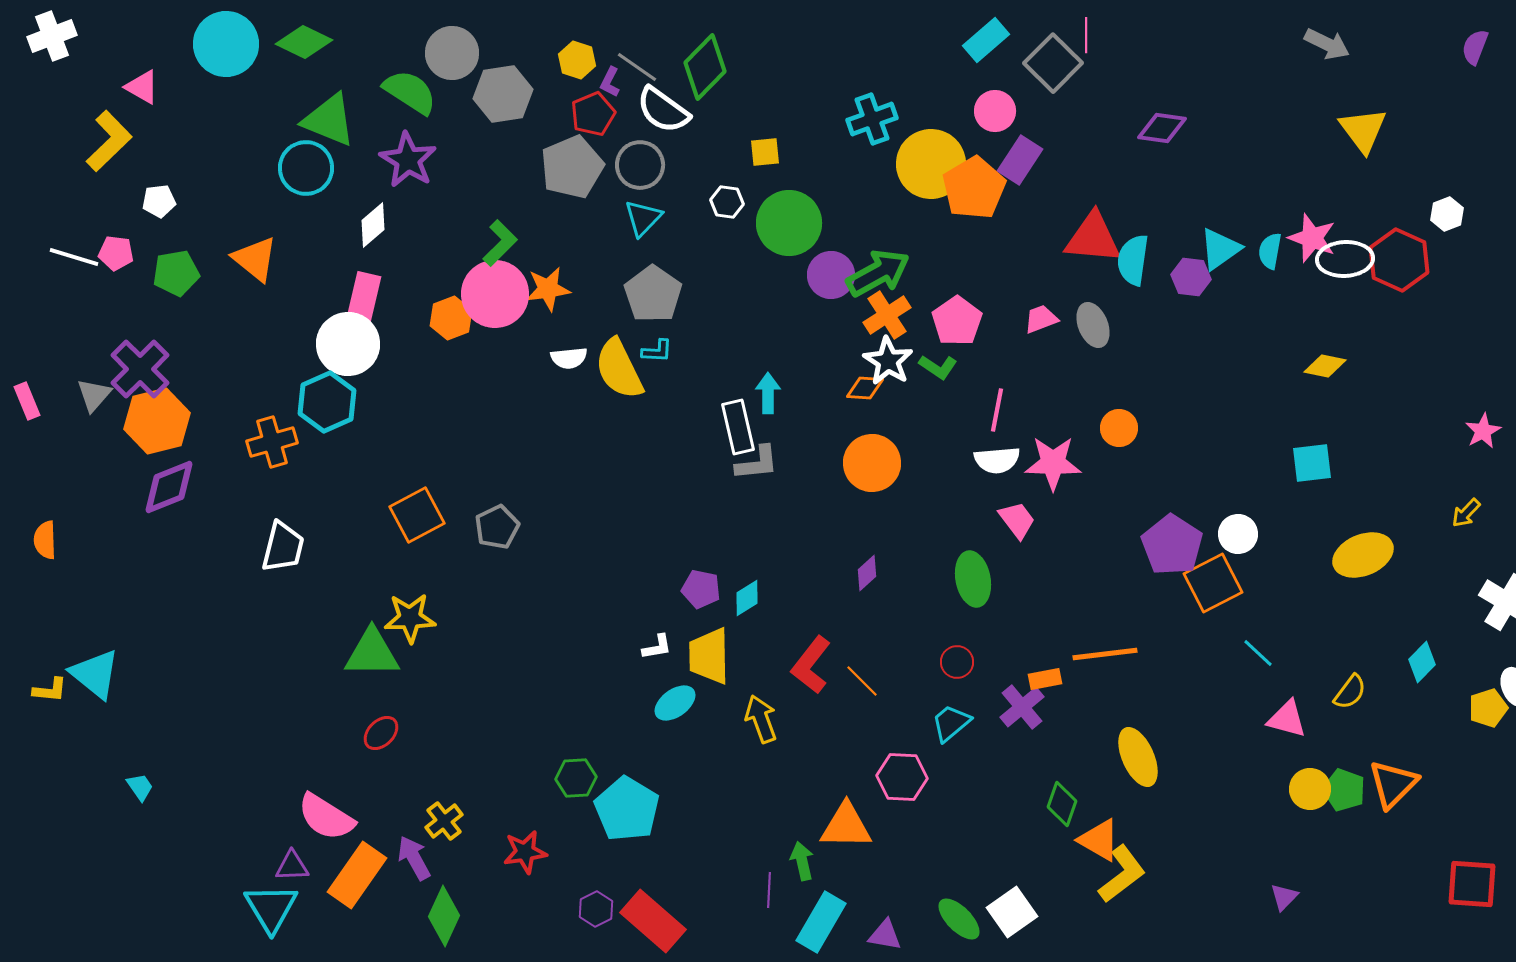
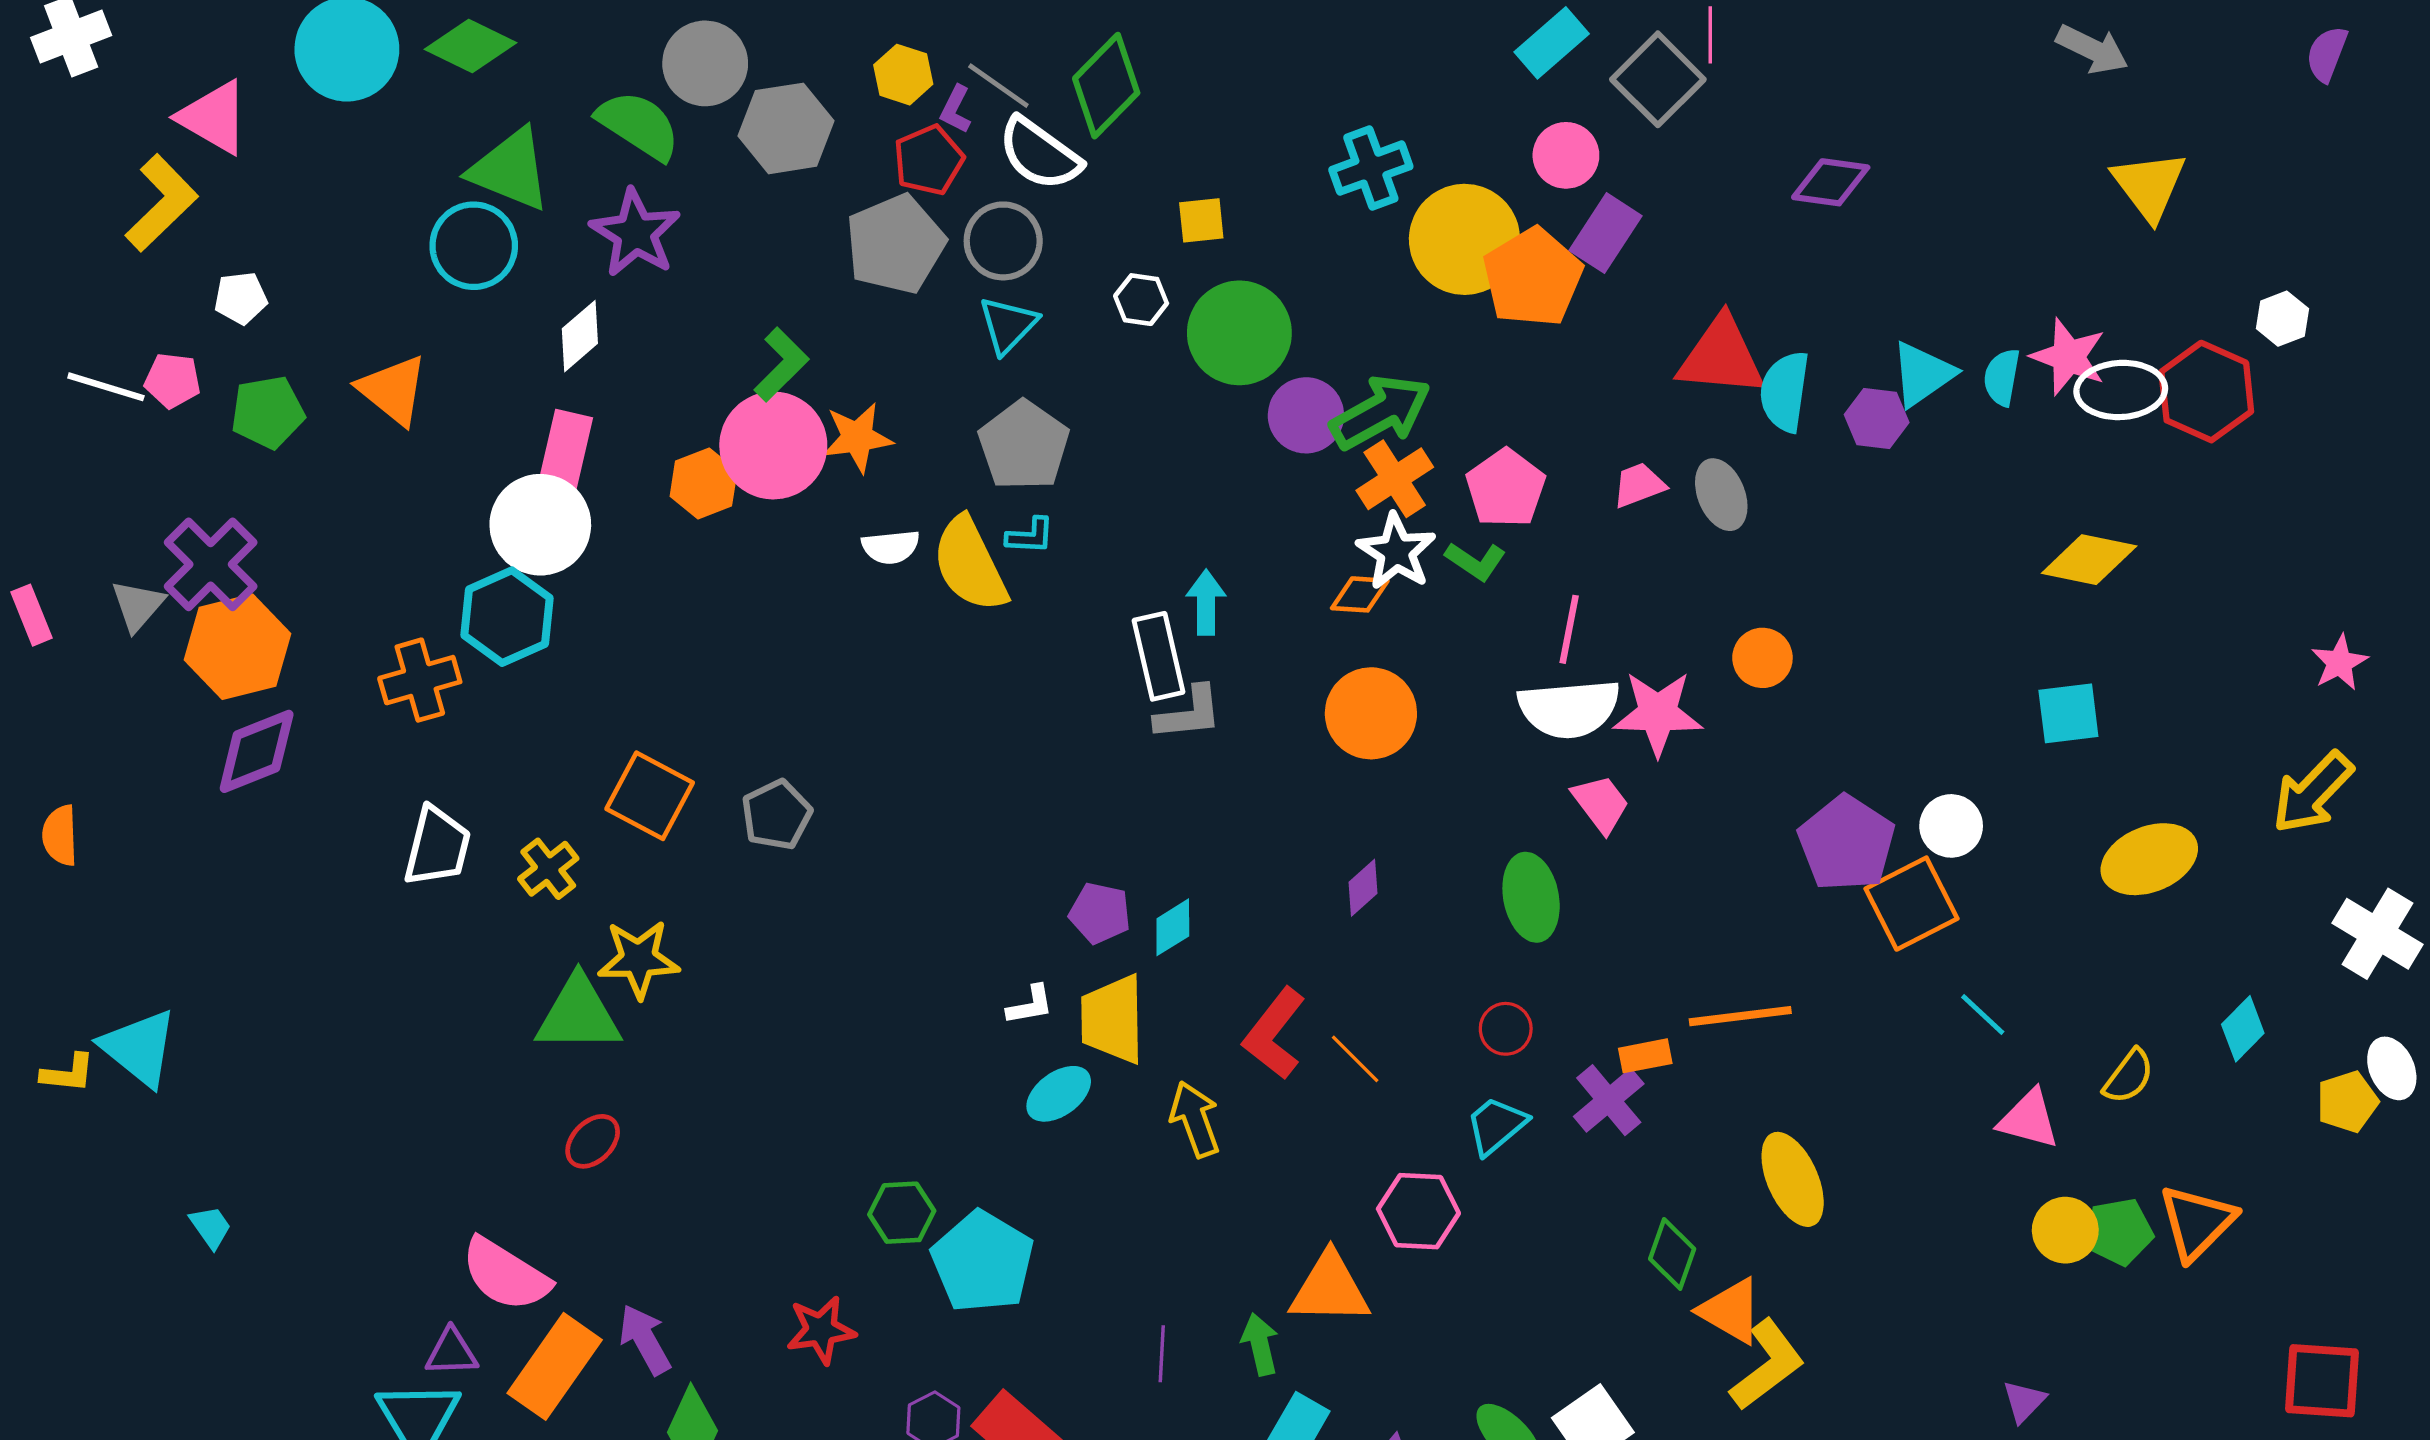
pink triangle: (142, 87) -> (214, 117), size x1.4
yellow diamond: (1325, 366) -> (2089, 560), size x1.4
white semicircle: (997, 460) -> (1569, 709), size x1.4
yellow arrow: (1466, 513) -> (2313, 793), size x1.8
orange square: (417, 515) -> (650, 796), turned -34
green pentagon: (1344, 790) -> (2119, 1232), turned -30
yellow cross: (444, 821) -> (548, 869), moved
purple line: (769, 890) -> (1162, 1354), moved

